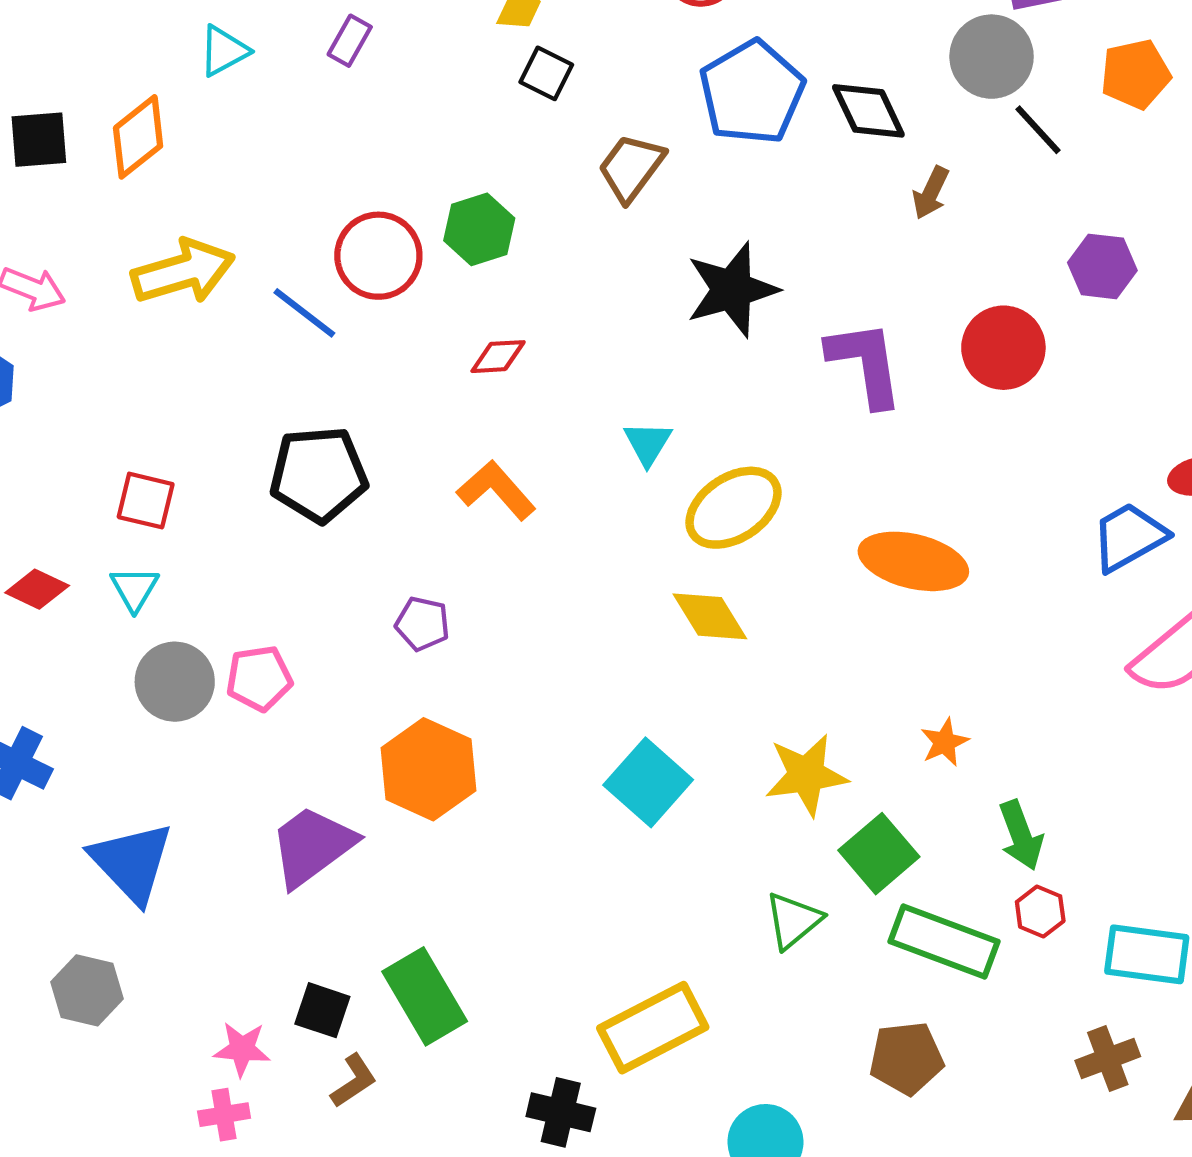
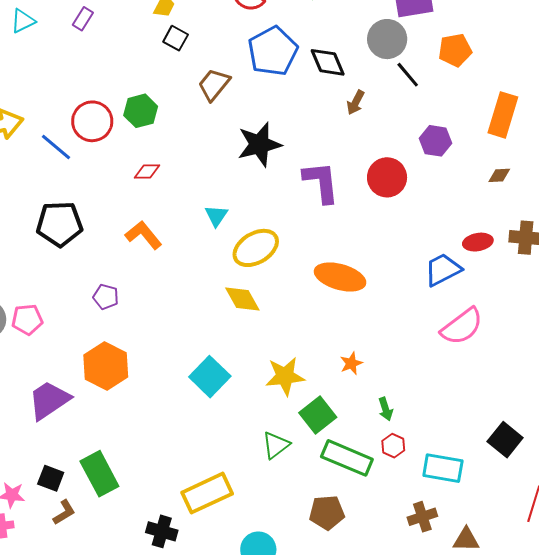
green arrow: (1021, 835) -> (386, 409), size x0.7

